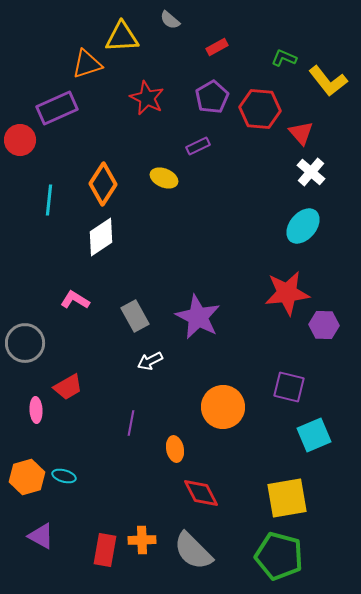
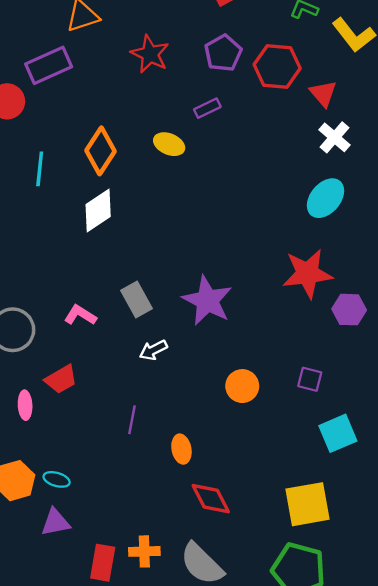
pink L-shape: (75, 300) -> (80, 315), moved
purple square: (289, 387) -> (310, 379), size x0.7
orange circle: (223, 407) -> (242, 386), moved, size x0.7
purple triangle: (41, 536) -> (55, 522), moved, turned -40

